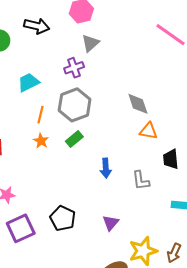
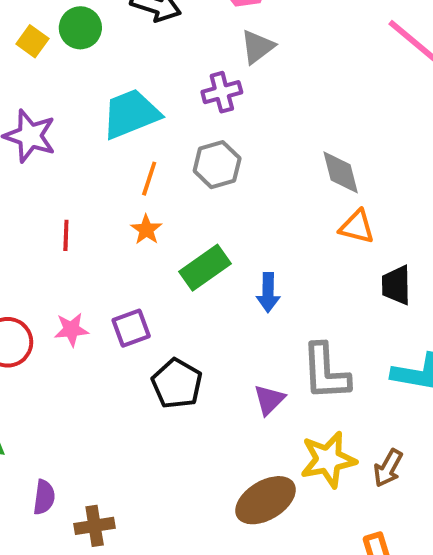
cyan trapezoid: (28, 82) -> (131, 114), size x1.4
gray hexagon: (75, 105) -> (217, 165), size x0.7
green rectangle: (74, 139) -> (205, 268), moved, size x1.4
gray L-shape: (141, 180) -> (326, 372), moved, size x1.5
purple square: (21, 228) -> (131, 328), moved, size x0.7

